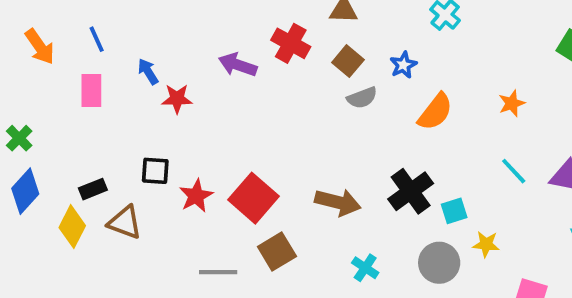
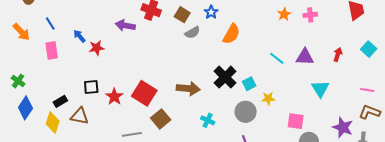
orange star: (512, 103) -> (284, 14), moved

